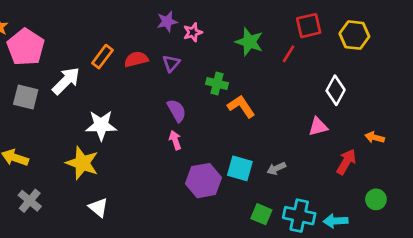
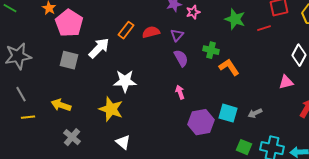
red line: (288, 54) -> (264, 28), turned 40
purple semicircle: (177, 110) -> (181, 58), moved

